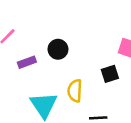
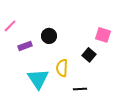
black square: (110, 74) -> (89, 55), turned -32

